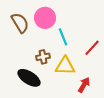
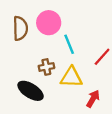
brown semicircle: (20, 23) -> (20, 28), turned 30

